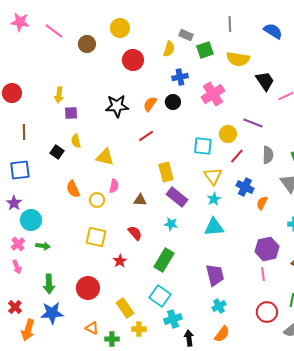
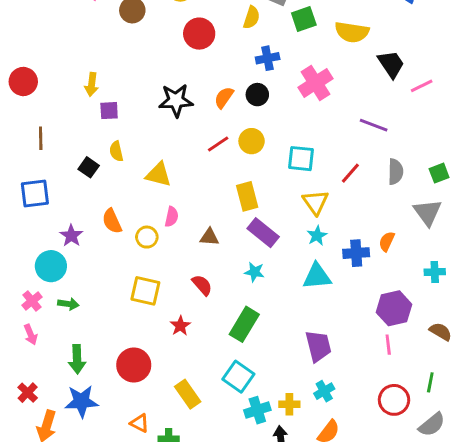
yellow circle: (228, 134) -> (252, 141), moved
blue cross: (245, 187) -> (356, 253), moved, turned -30
purple star: (14, 203) -> (71, 236), moved
yellow cross: (139, 329) -> (289, 404), moved

